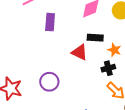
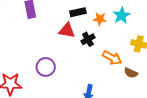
black cross: (108, 68) -> (88, 39), moved

